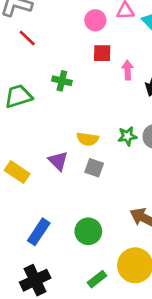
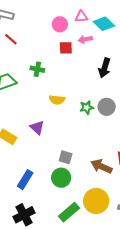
pink arrow: (128, 70) -> (85, 39), moved, turned -96
yellow semicircle: (88, 139) -> (57, 100), moved
gray square: (94, 168) -> (66, 157), moved
green rectangle: (97, 279) -> (69, 212), size x1.5

